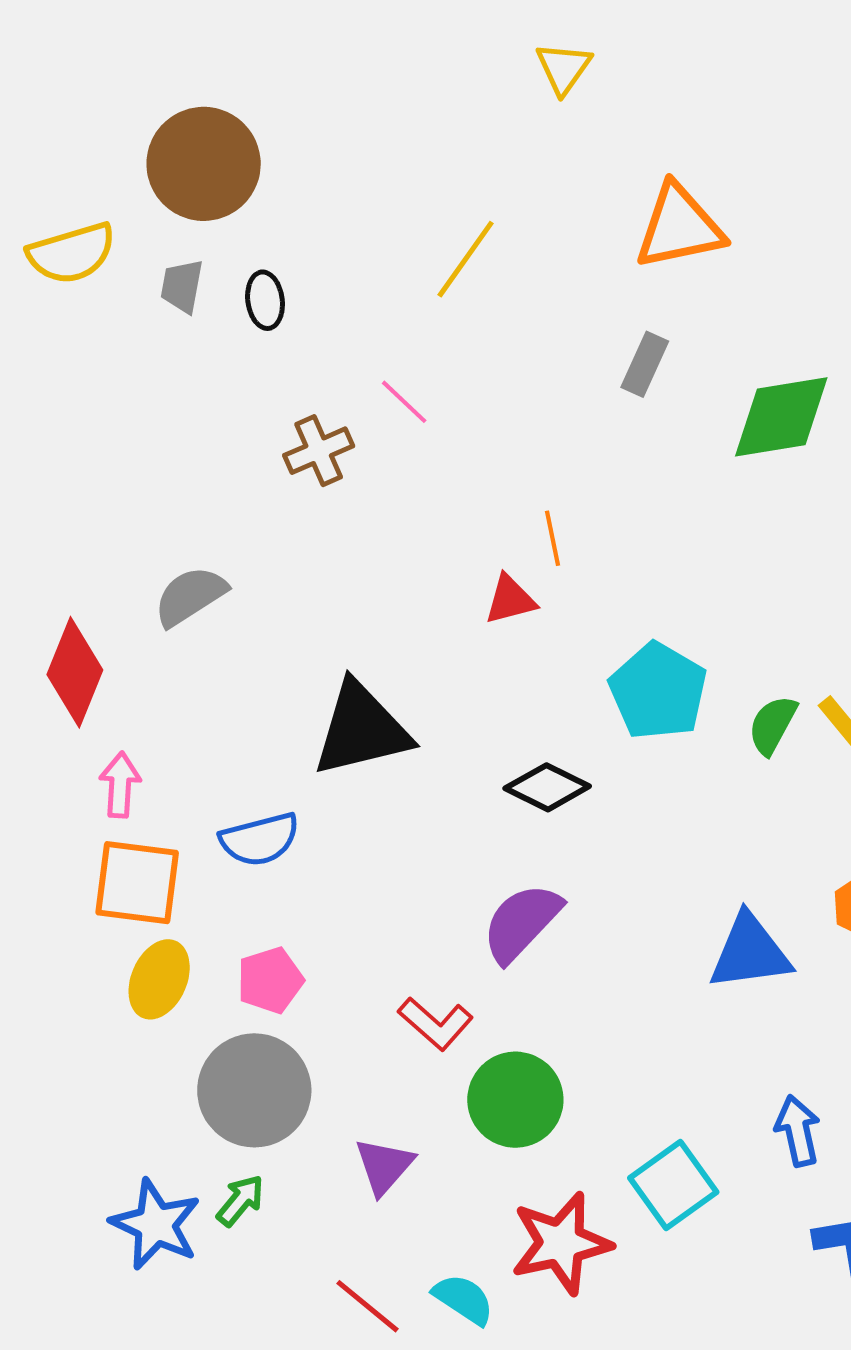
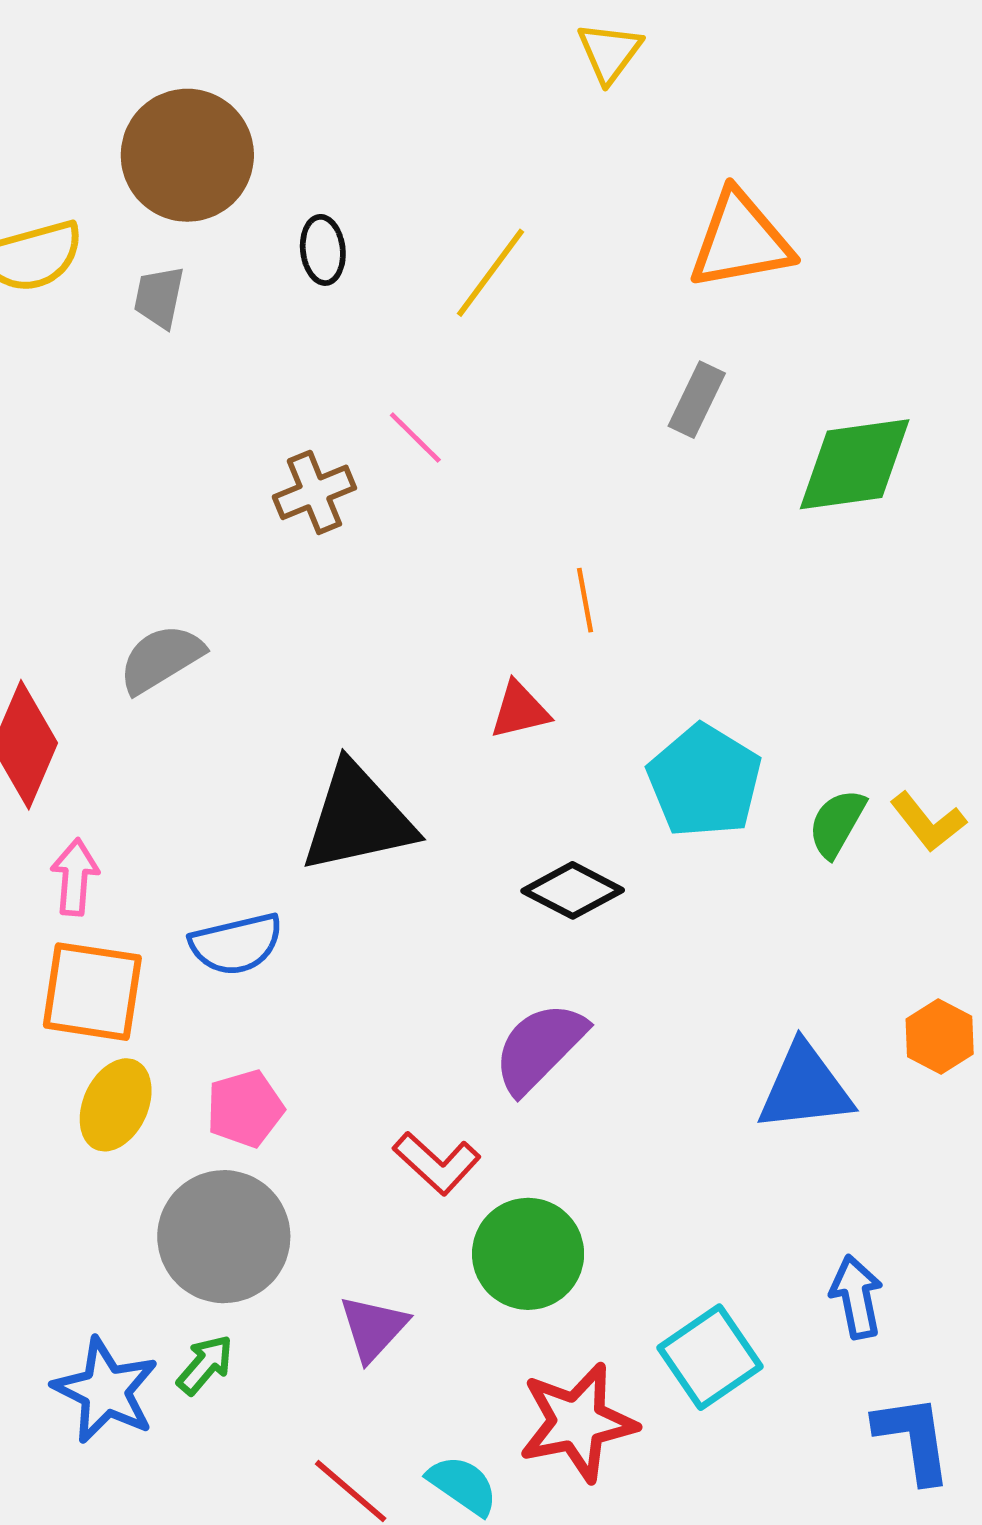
black ellipse: (265, 300) -> (323, 250), moved
red triangle: (510, 600) -> (520, 710), moved

